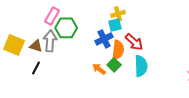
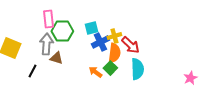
yellow cross: (118, 14) -> (114, 36), moved
pink rectangle: (52, 16) -> (48, 19), turned -36
cyan square: (115, 25) -> (91, 28), moved
brown triangle: (36, 46) -> (56, 58), moved

